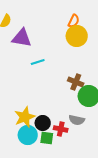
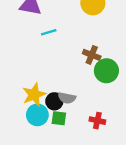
gray semicircle: (77, 120) -> (67, 98), moved
red cross: (61, 129) -> (97, 121), moved

